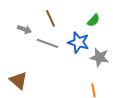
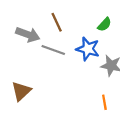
gray arrow: (24, 29) -> (28, 34), size x1.5
brown triangle: (18, 80) -> (21, 91), turned 36

